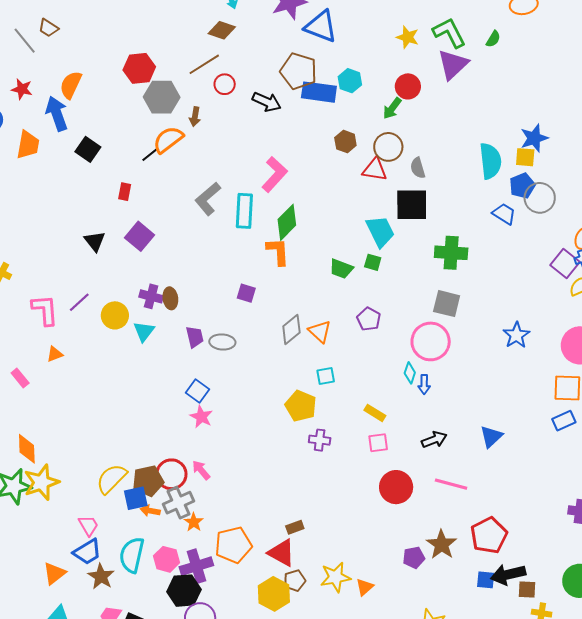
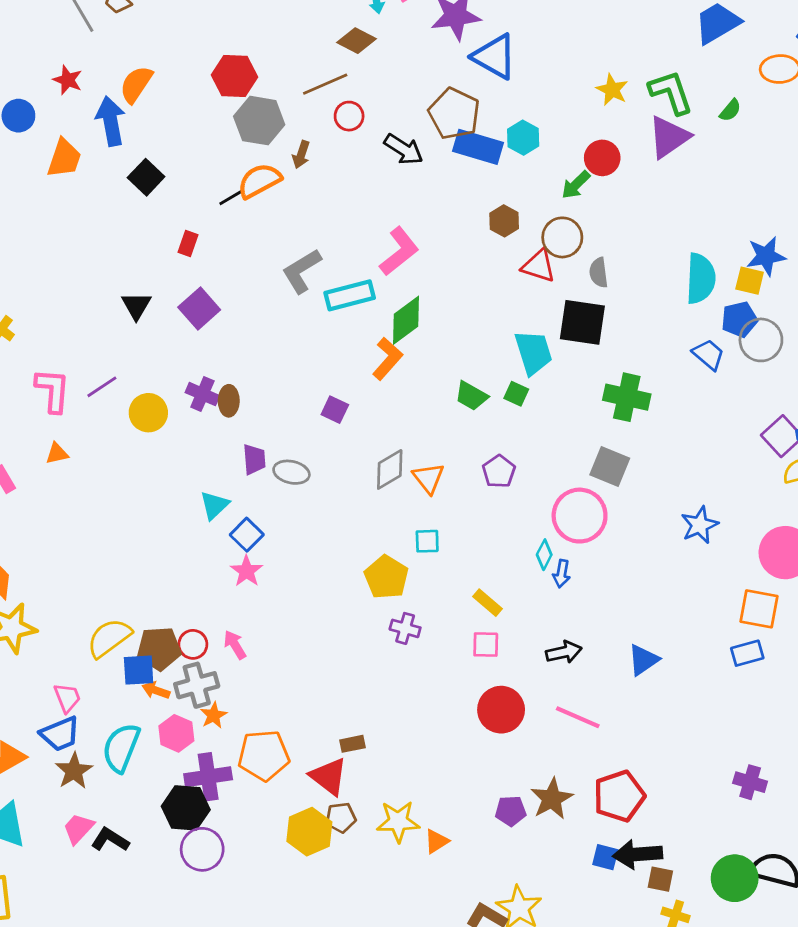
cyan rectangle: (244, 211) -> (350, 295), turned 64
orange L-shape: (278, 251) -> (387, 359), turned 36
cyan triangle: (144, 331) -> (214, 505), moved
red circle: (171, 474) -> (193, 644), size x0.7
pink hexagon: (167, 559) -> (176, 733), moved

